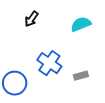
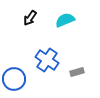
cyan semicircle: (81, 24) -> (65, 20), moved

